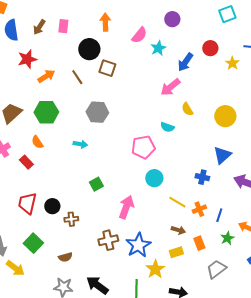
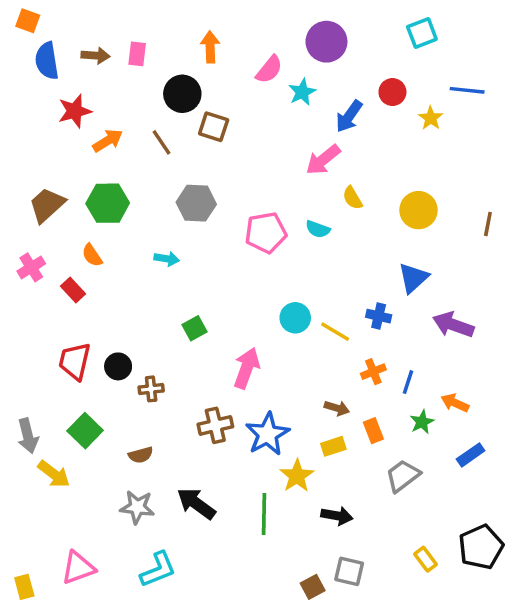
purple circle: (172, 19) -> (326, 42), size x1.5
brown arrow: (39, 27) -> (96, 56), turned -119
pink pentagon: (143, 147) -> (266, 233), moved
yellow line: (177, 202) -> (335, 332), moved

